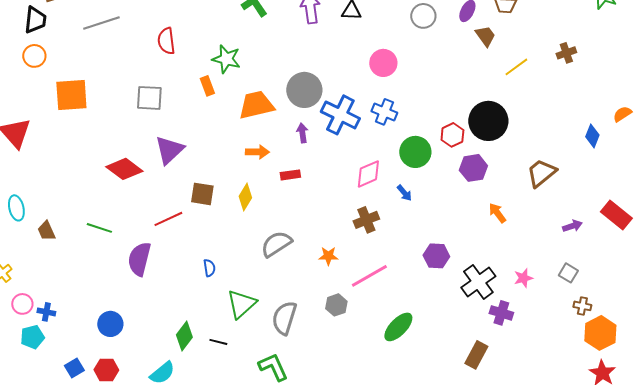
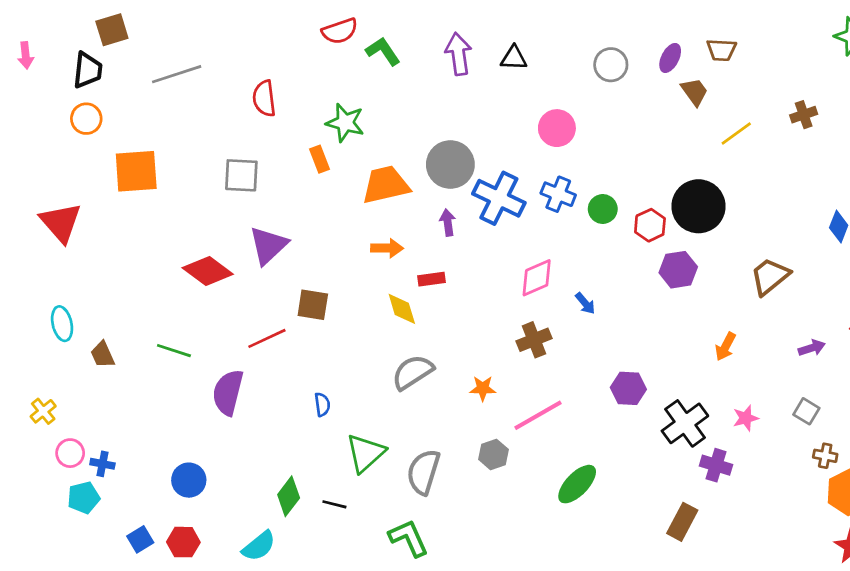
green circle: (415, 152) -> (603, 209), moved, size x0.7
yellow diamond: (245, 197) -> (402, 309), moved, turned -48
orange arrow: (497, 213) -> (725, 347), moved, turned -115

